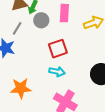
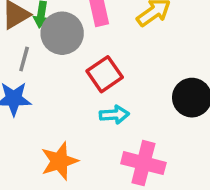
gray circle: (41, 20) -> (62, 33), size x1.5

